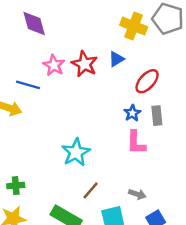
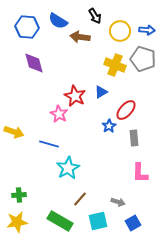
pink star: (54, 65) -> (59, 114), moved
blue line: (28, 85) -> (49, 144), moved
blue star: (132, 113) -> (109, 126), moved
pink L-shape: (136, 143) -> (140, 173), moved

